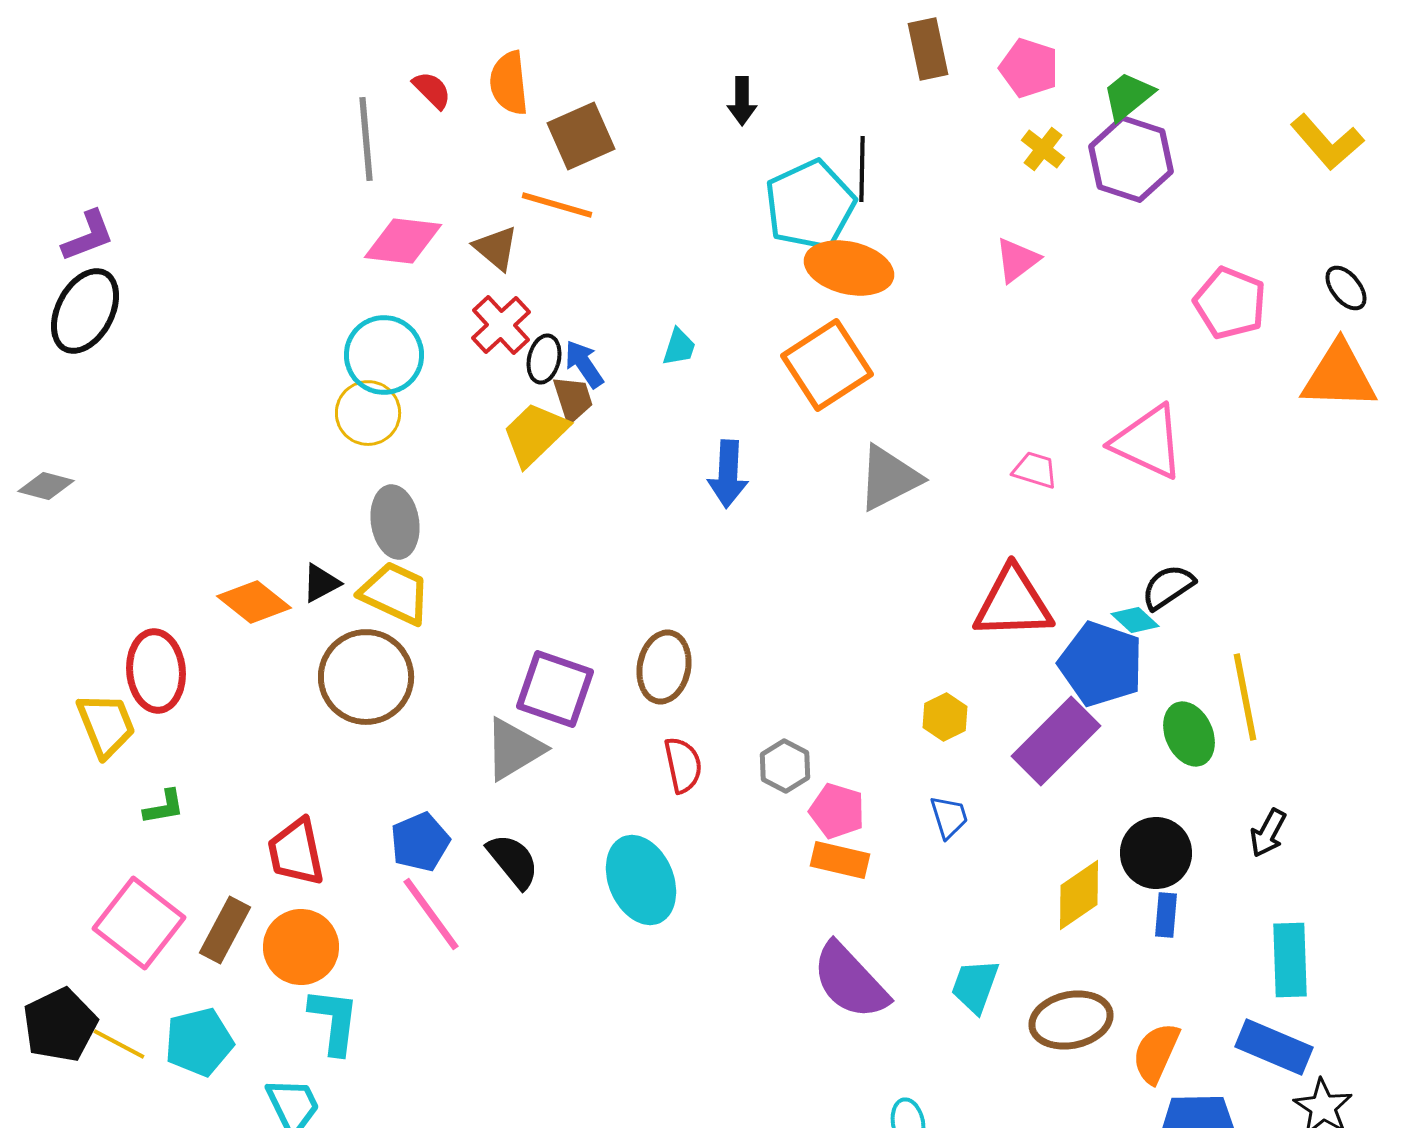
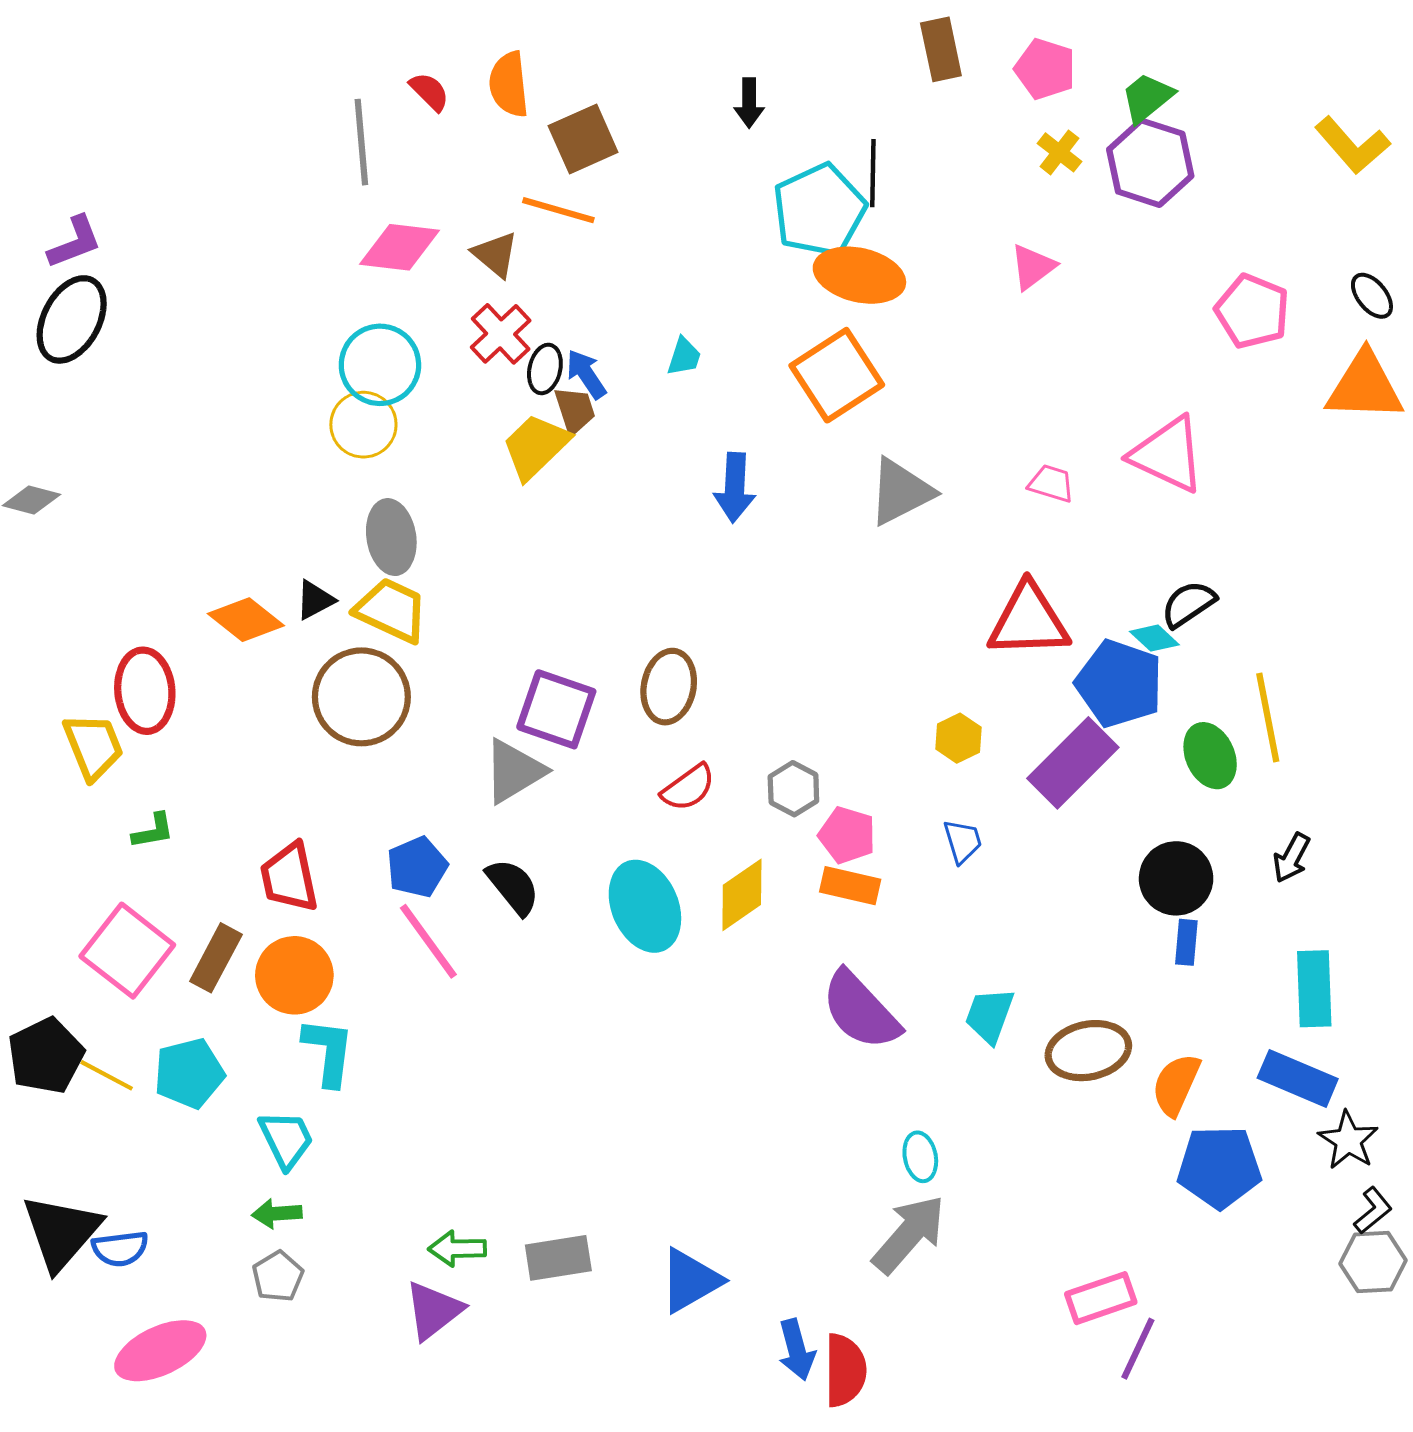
red semicircle: (683, 765) -> (688, 788), turned 66
yellow diamond: (1079, 895) -> (742, 895), moved

